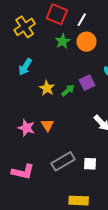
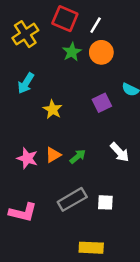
green arrow: (68, 90) -> (78, 157), moved
orange triangle: (47, 125) -> (53, 155), turned 32

